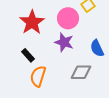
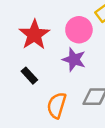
orange semicircle: (38, 76) -> (57, 105), moved

